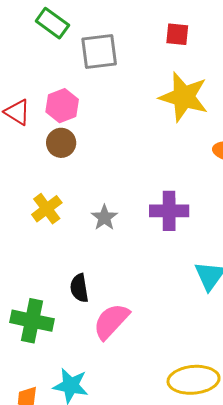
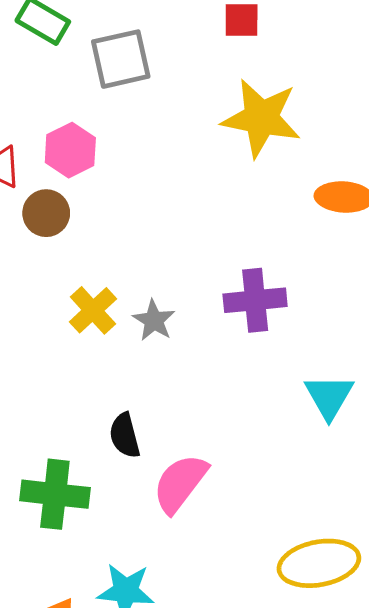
brown circle: (61, 143) -> (46, 213), moved
yellow cross: (47, 209) -> (93, 310), moved

